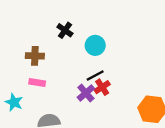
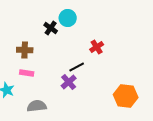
cyan circle: (95, 45) -> (68, 18), moved
red cross: (102, 87) -> (97, 47), moved

